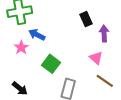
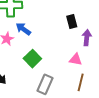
pink triangle: (96, 58) -> (76, 59), turned -40
brown line: (105, 81) -> (81, 82), turned 60

